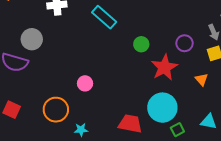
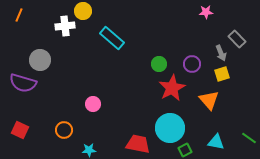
green circle: (141, 44) -> (159, 64), moved
orange triangle: (202, 79) -> (209, 100), size x1.5
orange circle: (56, 110) -> (64, 130), size x0.7

